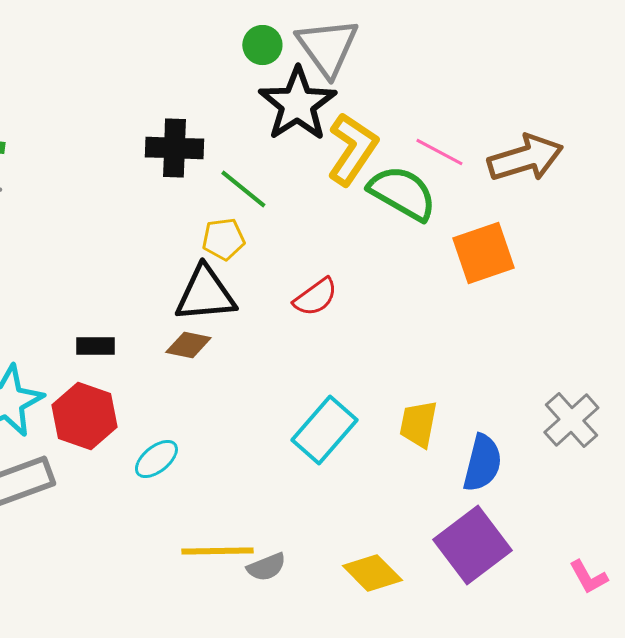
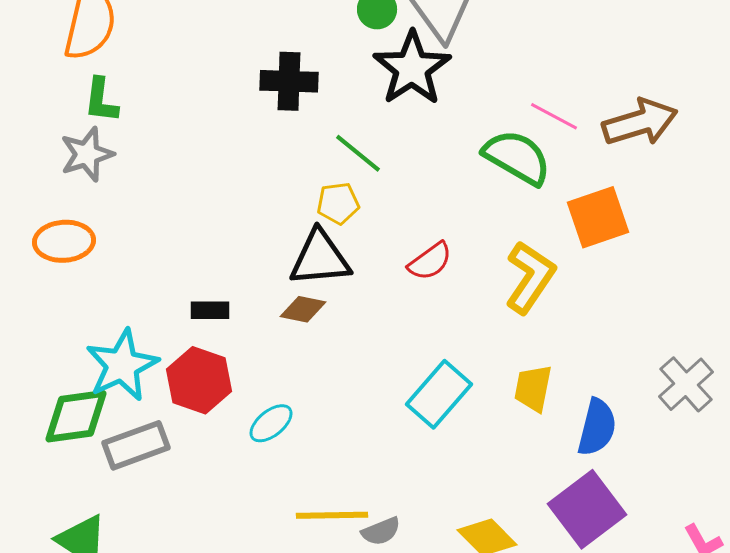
black cross: (174, 148) -> (289, 81), moved
yellow L-shape: (352, 149) -> (530, 277), moved

